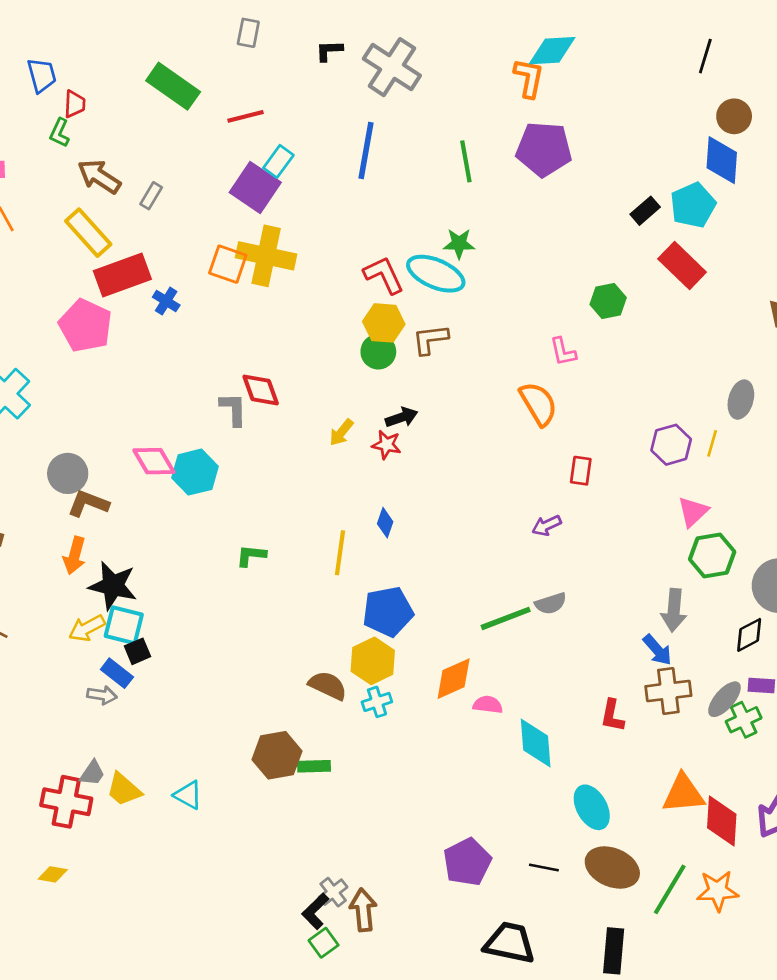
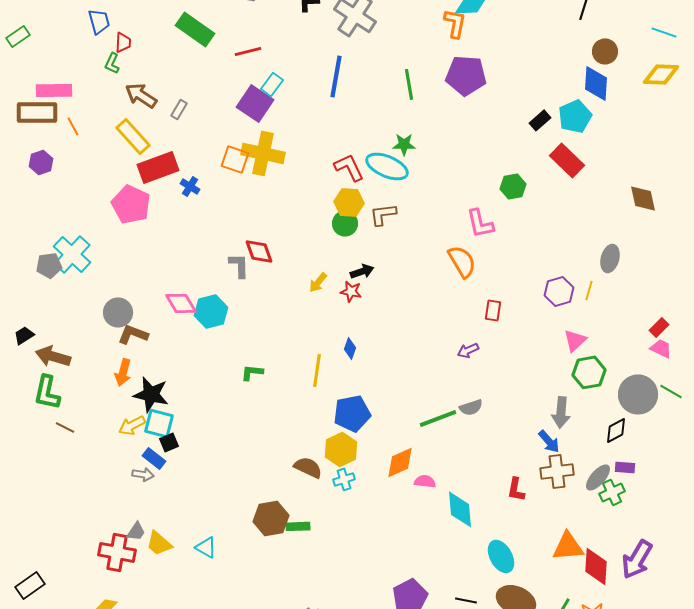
pink L-shape: (563, 352) -> (480, 223), size x1.4

